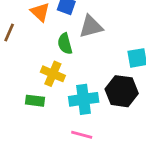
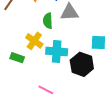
cyan cross: (84, 99) -> (57, 51), moved

